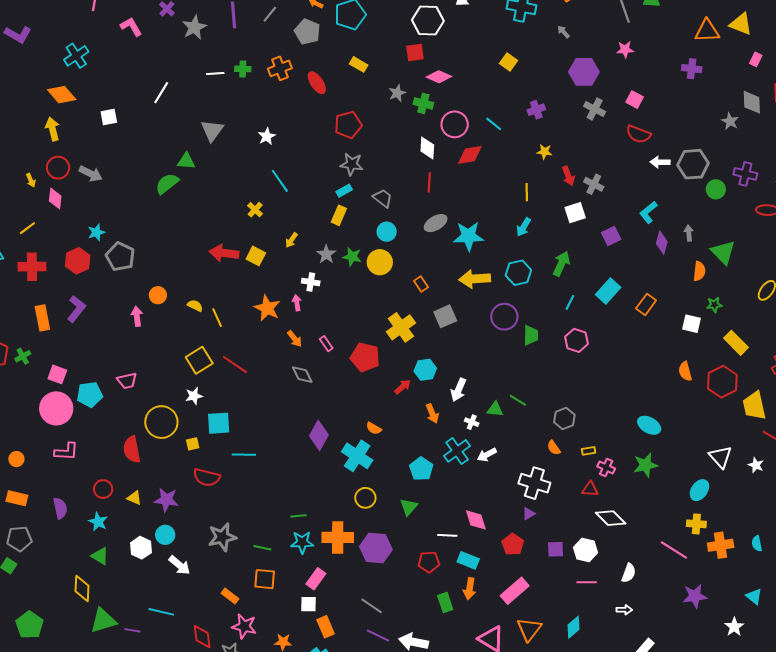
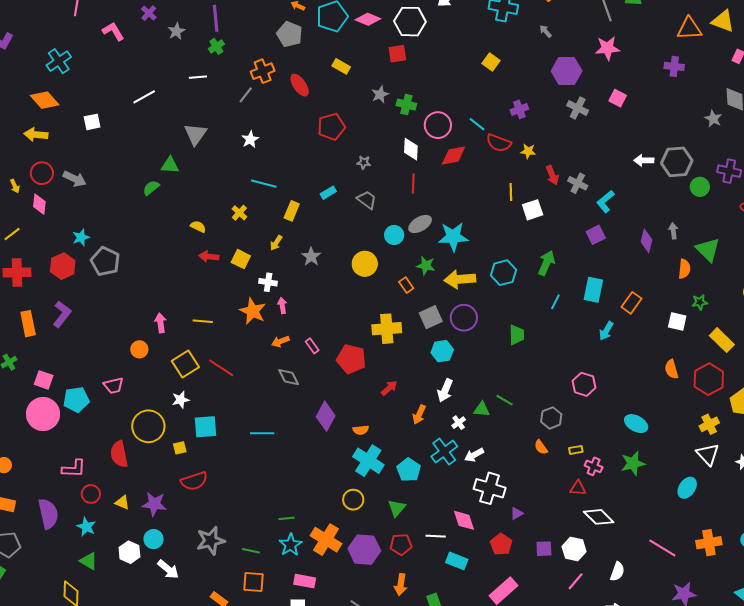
gray line: (270, 14) -> (246, 95), moved
gray star: (194, 27) -> (176, 31), size x0.7
pink star: (625, 50) -> (607, 48), size x1.4
green cross: (243, 69) -> (216, 46), moved, turned -35
pink diamond: (439, 77) -> (368, 19), moved
white line: (161, 93) -> (144, 97), turned 30
yellow arrow: (53, 129) -> (36, 135), turned -70
red semicircle: (638, 134) -> (499, 143), moved
gray star: (352, 164) -> (364, 162), moved, size x0.6
cyan line: (280, 181) -> (264, 184), turned -40
green semicircle: (167, 184) -> (151, 188), size x0.7
cyan L-shape: (648, 212) -> (605, 201), moved
white square: (575, 213) -> (533, 210), moved
yellow rectangle: (339, 215) -> (292, 211), moved
cyan arrow: (524, 227) -> (606, 331), moved
cyan circle: (387, 232) -> (394, 235), moved
red arrow: (224, 253) -> (209, 257), size x0.7
green star: (352, 257) -> (426, 266), moved
white cross: (311, 282) -> (268, 282), moved
cyan rectangle: (608, 291) -> (593, 290), turned -30
orange circle: (158, 295) -> (139, 349), moved
yellow semicircle: (195, 306) -> (198, 227), moved
pink arrow: (137, 316) -> (161, 323), moved
purple circle: (504, 317) -> (464, 318), moved
yellow line: (217, 318) -> (203, 321), turned -60
yellow cross: (401, 327) -> (387, 329), turned 32
orange arrow: (295, 339) -> (280, 341), turned 108
pink hexagon: (577, 340) -> (584, 384), moved
cyan hexagon: (425, 370) -> (442, 351), moved
orange arrow: (432, 414) -> (419, 415), turned 48
white cross: (472, 422) -> (459, 423), turned 32
orange semicircle: (374, 428) -> (361, 430), turned -35
purple diamond: (319, 435) -> (326, 416), moved
pink L-shape: (66, 452) -> (74, 469), moved
cyan line: (244, 455) -> (262, 433), moved
cyan cross: (357, 456) -> (368, 461), moved
red semicircle: (207, 477) -> (194, 481), turned -32
white cross: (534, 483) -> (490, 488), moved
purple semicircle: (60, 508) -> (48, 514), size x1.4
yellow cross: (696, 524) -> (709, 424), moved, turned -30
orange cross: (338, 537) -> (326, 540), turned 32
cyan star: (302, 542) -> (290, 545), turned -30
red pentagon: (429, 562) -> (401, 544), moved
pink rectangle: (316, 579) -> (305, 581), turned 65
pink line: (587, 582) -> (576, 581), turned -48
orange arrow: (470, 589) -> (401, 585), moved

